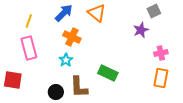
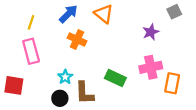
gray square: (154, 11) -> (174, 12), moved
pink cross: (161, 53) -> (151, 67), moved, size x1.5
cyan star: (66, 60) -> (65, 77), moved

